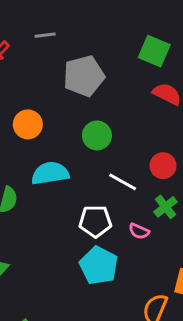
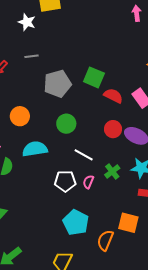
green square: (154, 51) -> (94, 77), moved
red circle: (163, 166) -> (113, 129), moved
pink semicircle: (139, 231) -> (88, 182), moved, turned 88
cyan pentagon: (99, 266) -> (76, 222), moved

